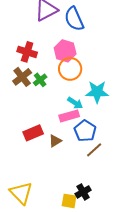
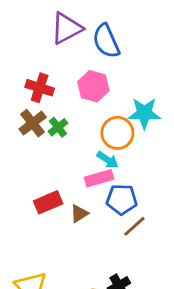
orange circle: (70, 69) -> (117, 133), moved
cyan star: (97, 92) -> (144, 113), moved
blue pentagon: (85, 131) -> (122, 199), turned -30

